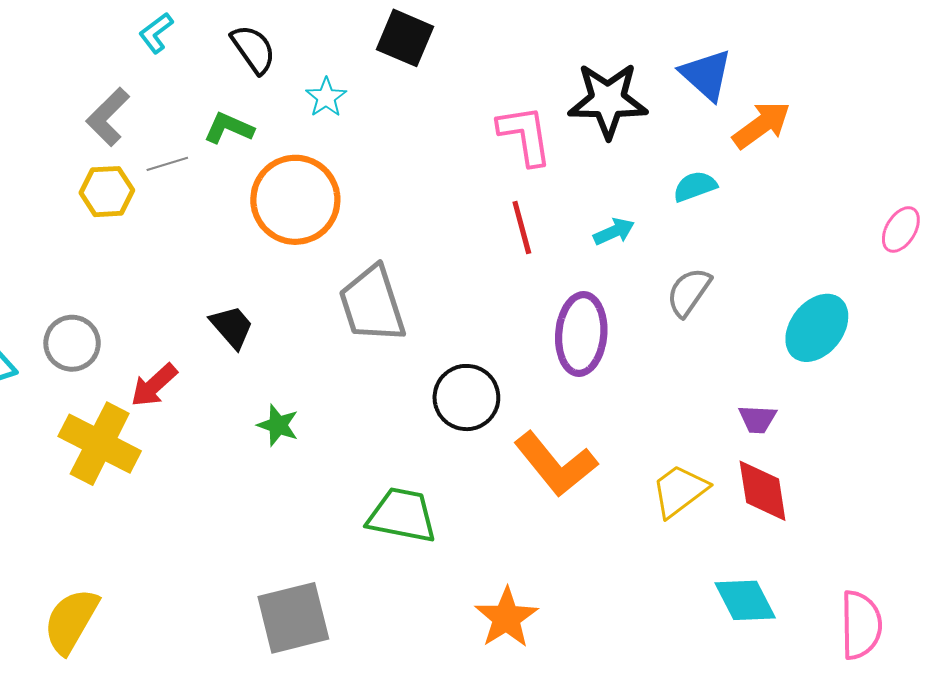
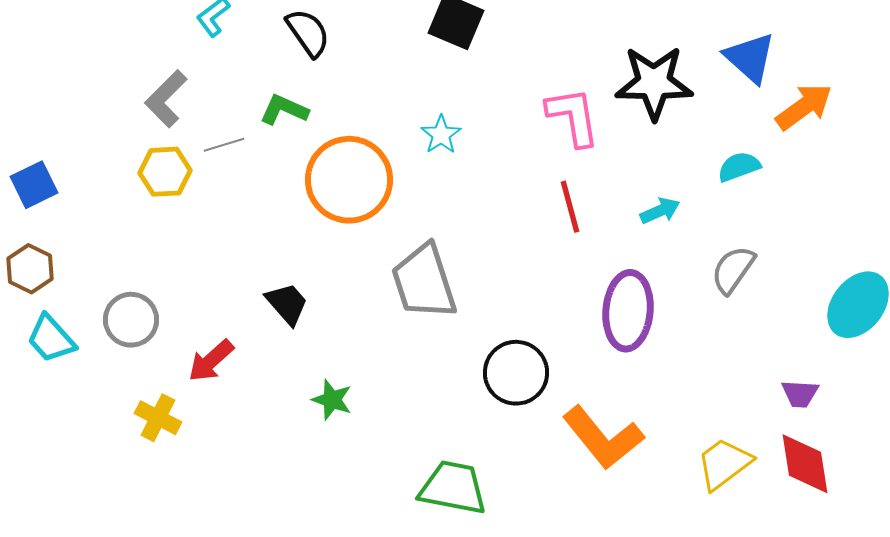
cyan star: (326, 97) -> (441, 135), moved
yellow cross: (100, 444) -> (158, 418), size x0.6

